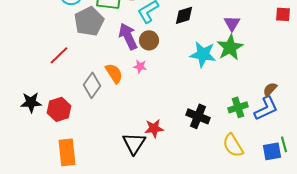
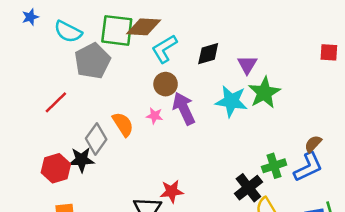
purple triangle: (232, 23) -> (247, 65), moved
purple arrow: (128, 36) -> (184, 108), moved
black star: (31, 102) -> (81, 160), moved
black cross: (198, 116) -> (248, 188), moved, turned 30

